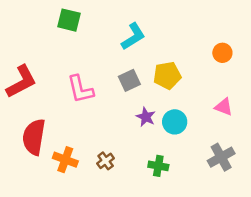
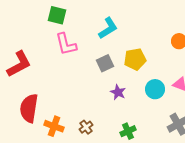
pink L-shape: (80, 89) -> (66, 44), moved
cyan circle: (175, 122) -> (155, 89), moved
green cross: (158, 166) -> (128, 131), turned -35

